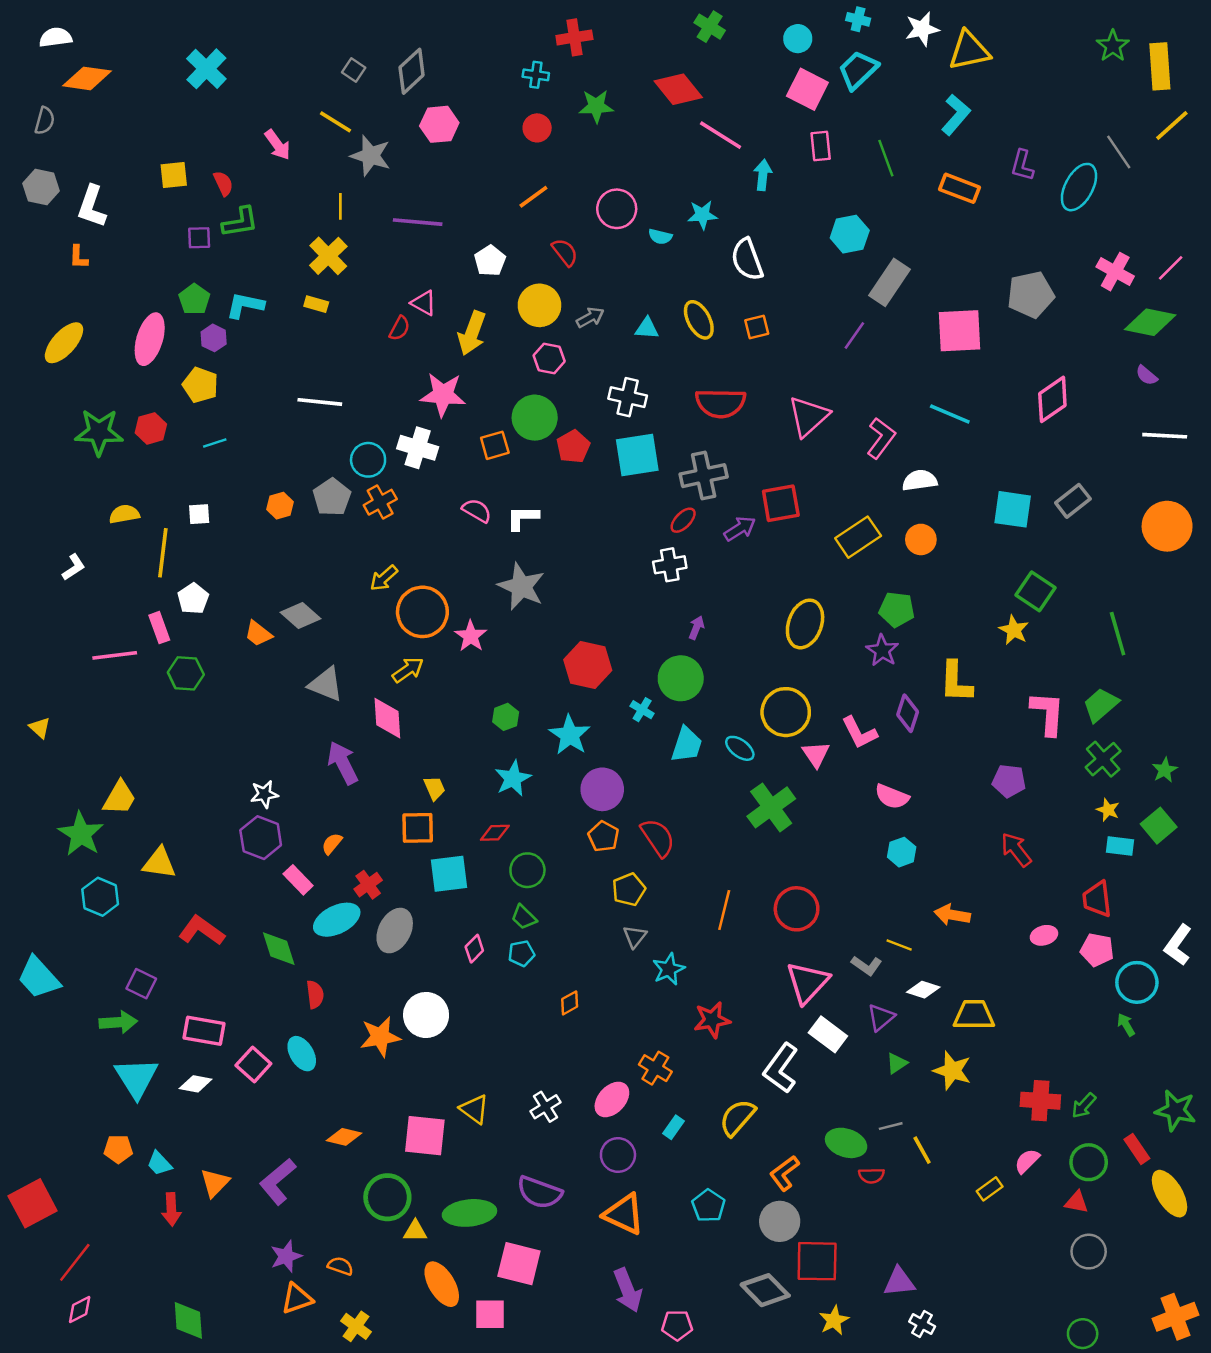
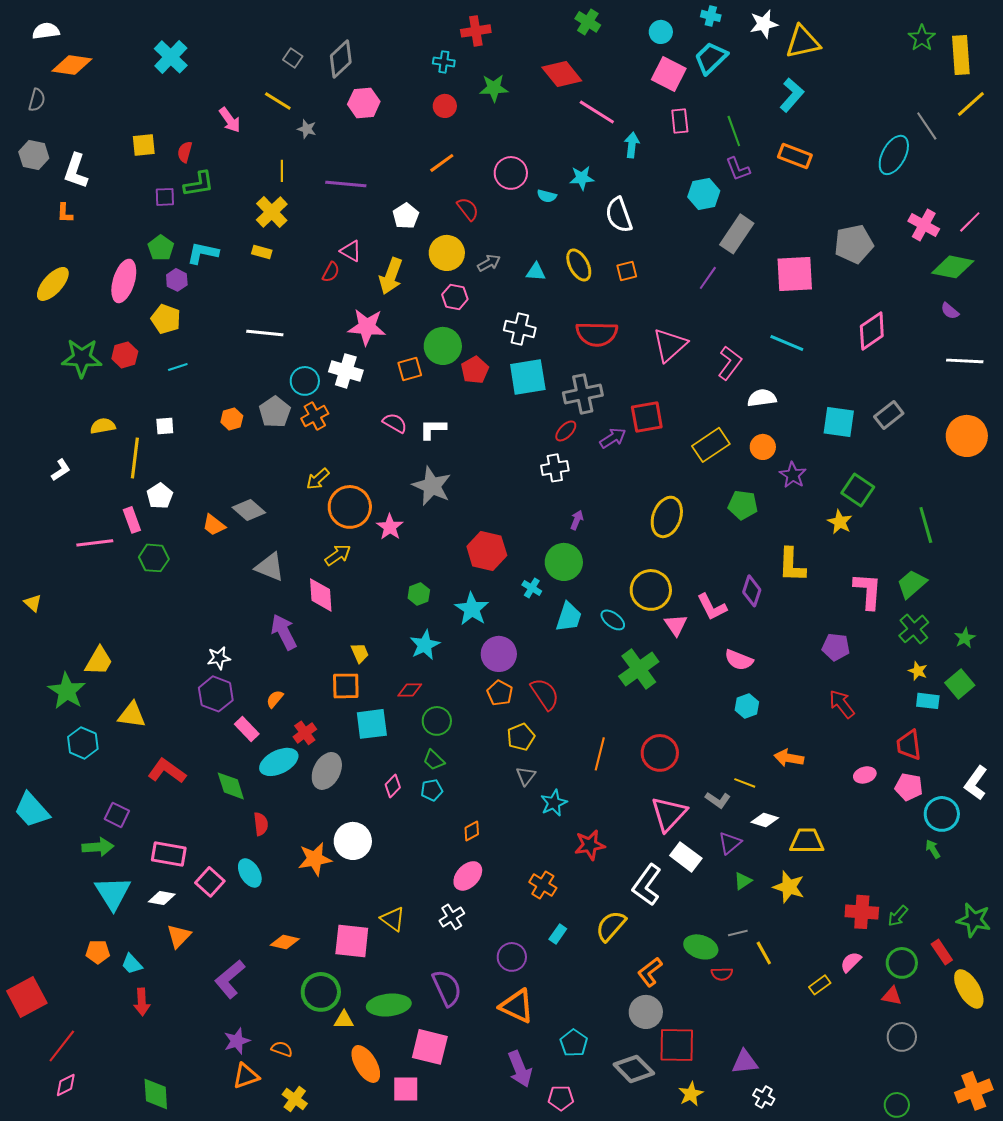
gray star: (371, 156) -> (307, 129), size x0.6
purple L-shape: (1022, 165) -> (738, 169), moved, turned -36
red semicircle: (223, 183) -> (185, 152), turned -140
purple star: (882, 651) -> (793, 475), moved
pink ellipse: (612, 1099) -> (468, 876), moved
orange triangle: (215, 1183) -> (179, 936), moved
purple semicircle: (539, 1192) -> (447, 988), turned -135
cyan pentagon: (708, 1206) -> (574, 1043), moved

